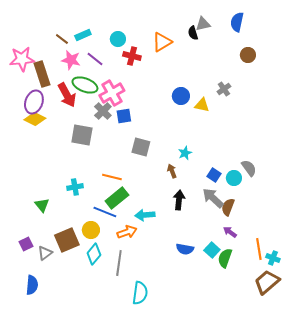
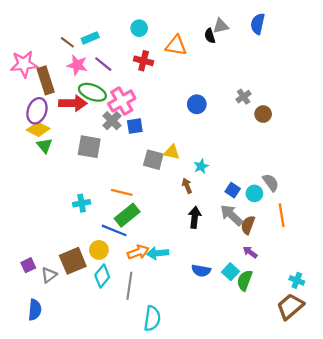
cyan circle: (118, 39) -> (139, 28), moved
orange triangle: (162, 42) -> (176, 46), turned 40
brown circle: (248, 55) -> (263, 114), moved
red arrow: (67, 95) -> (73, 103), turned -60
yellow triangle: (202, 105) -> (172, 152), moved
green triangle: (42, 205) -> (45, 146), moved
cyan arrow: (145, 215) -> (158, 253), moved
orange line: (259, 249) -> (282, 215), moved

